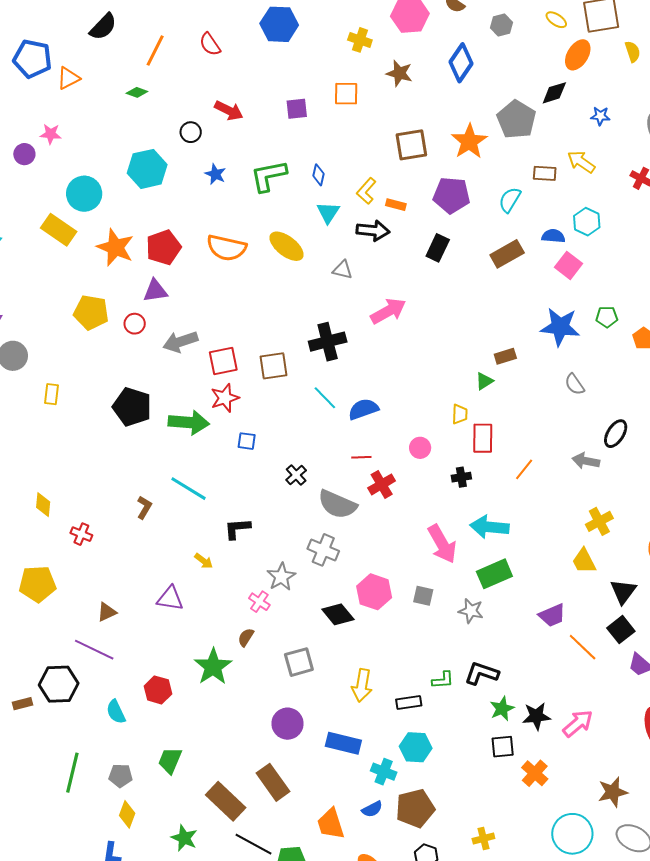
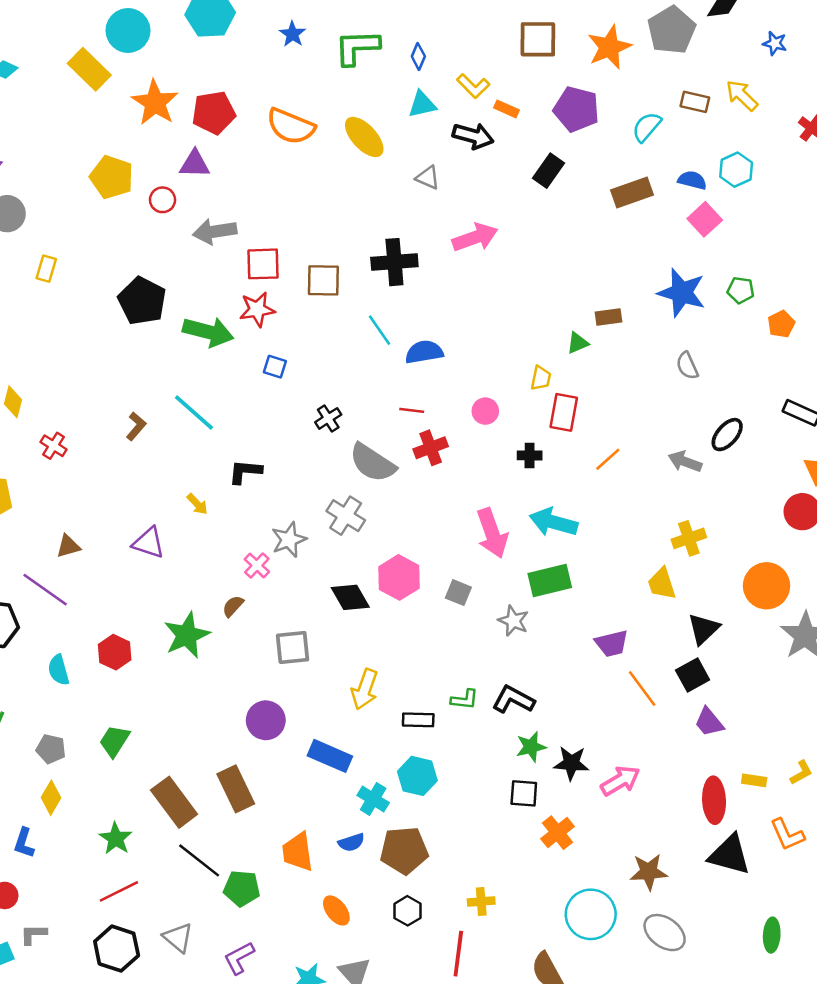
yellow L-shape: (366, 191) -> (473, 86), turned -96
cyan triangle: (328, 212) -> (422, 104), turned 35

